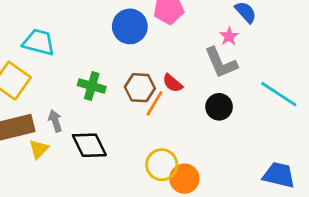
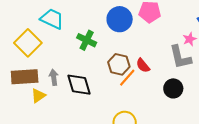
green cross: (92, 86) -> (87, 40), moved
black diamond: (89, 145) -> (79, 85), moved

